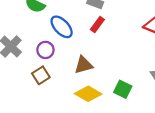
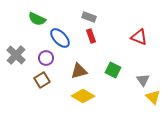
red rectangle: (97, 25) -> (91, 36), turned -56
green square: (123, 89) -> (113, 70), moved

